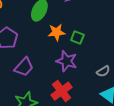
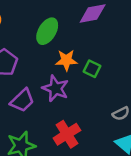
purple star: (67, 61) -> (55, 88), moved

